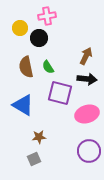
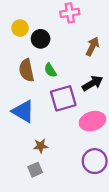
pink cross: (47, 16) -> (70, 13), moved
brown arrow: (86, 56) -> (92, 46), moved
black arrow: (87, 79) -> (92, 83), turned -36
purple square: (60, 93) -> (63, 98), turned -30

